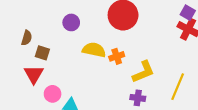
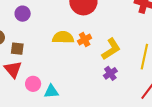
purple circle: (71, 22) -> (23, 14), moved
purple cross: (138, 98) -> (110, 73), turned -32

